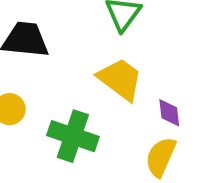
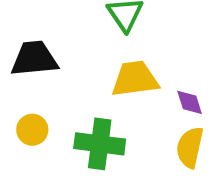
yellow trapezoid: (120, 79) -> (135, 79), turned -33

